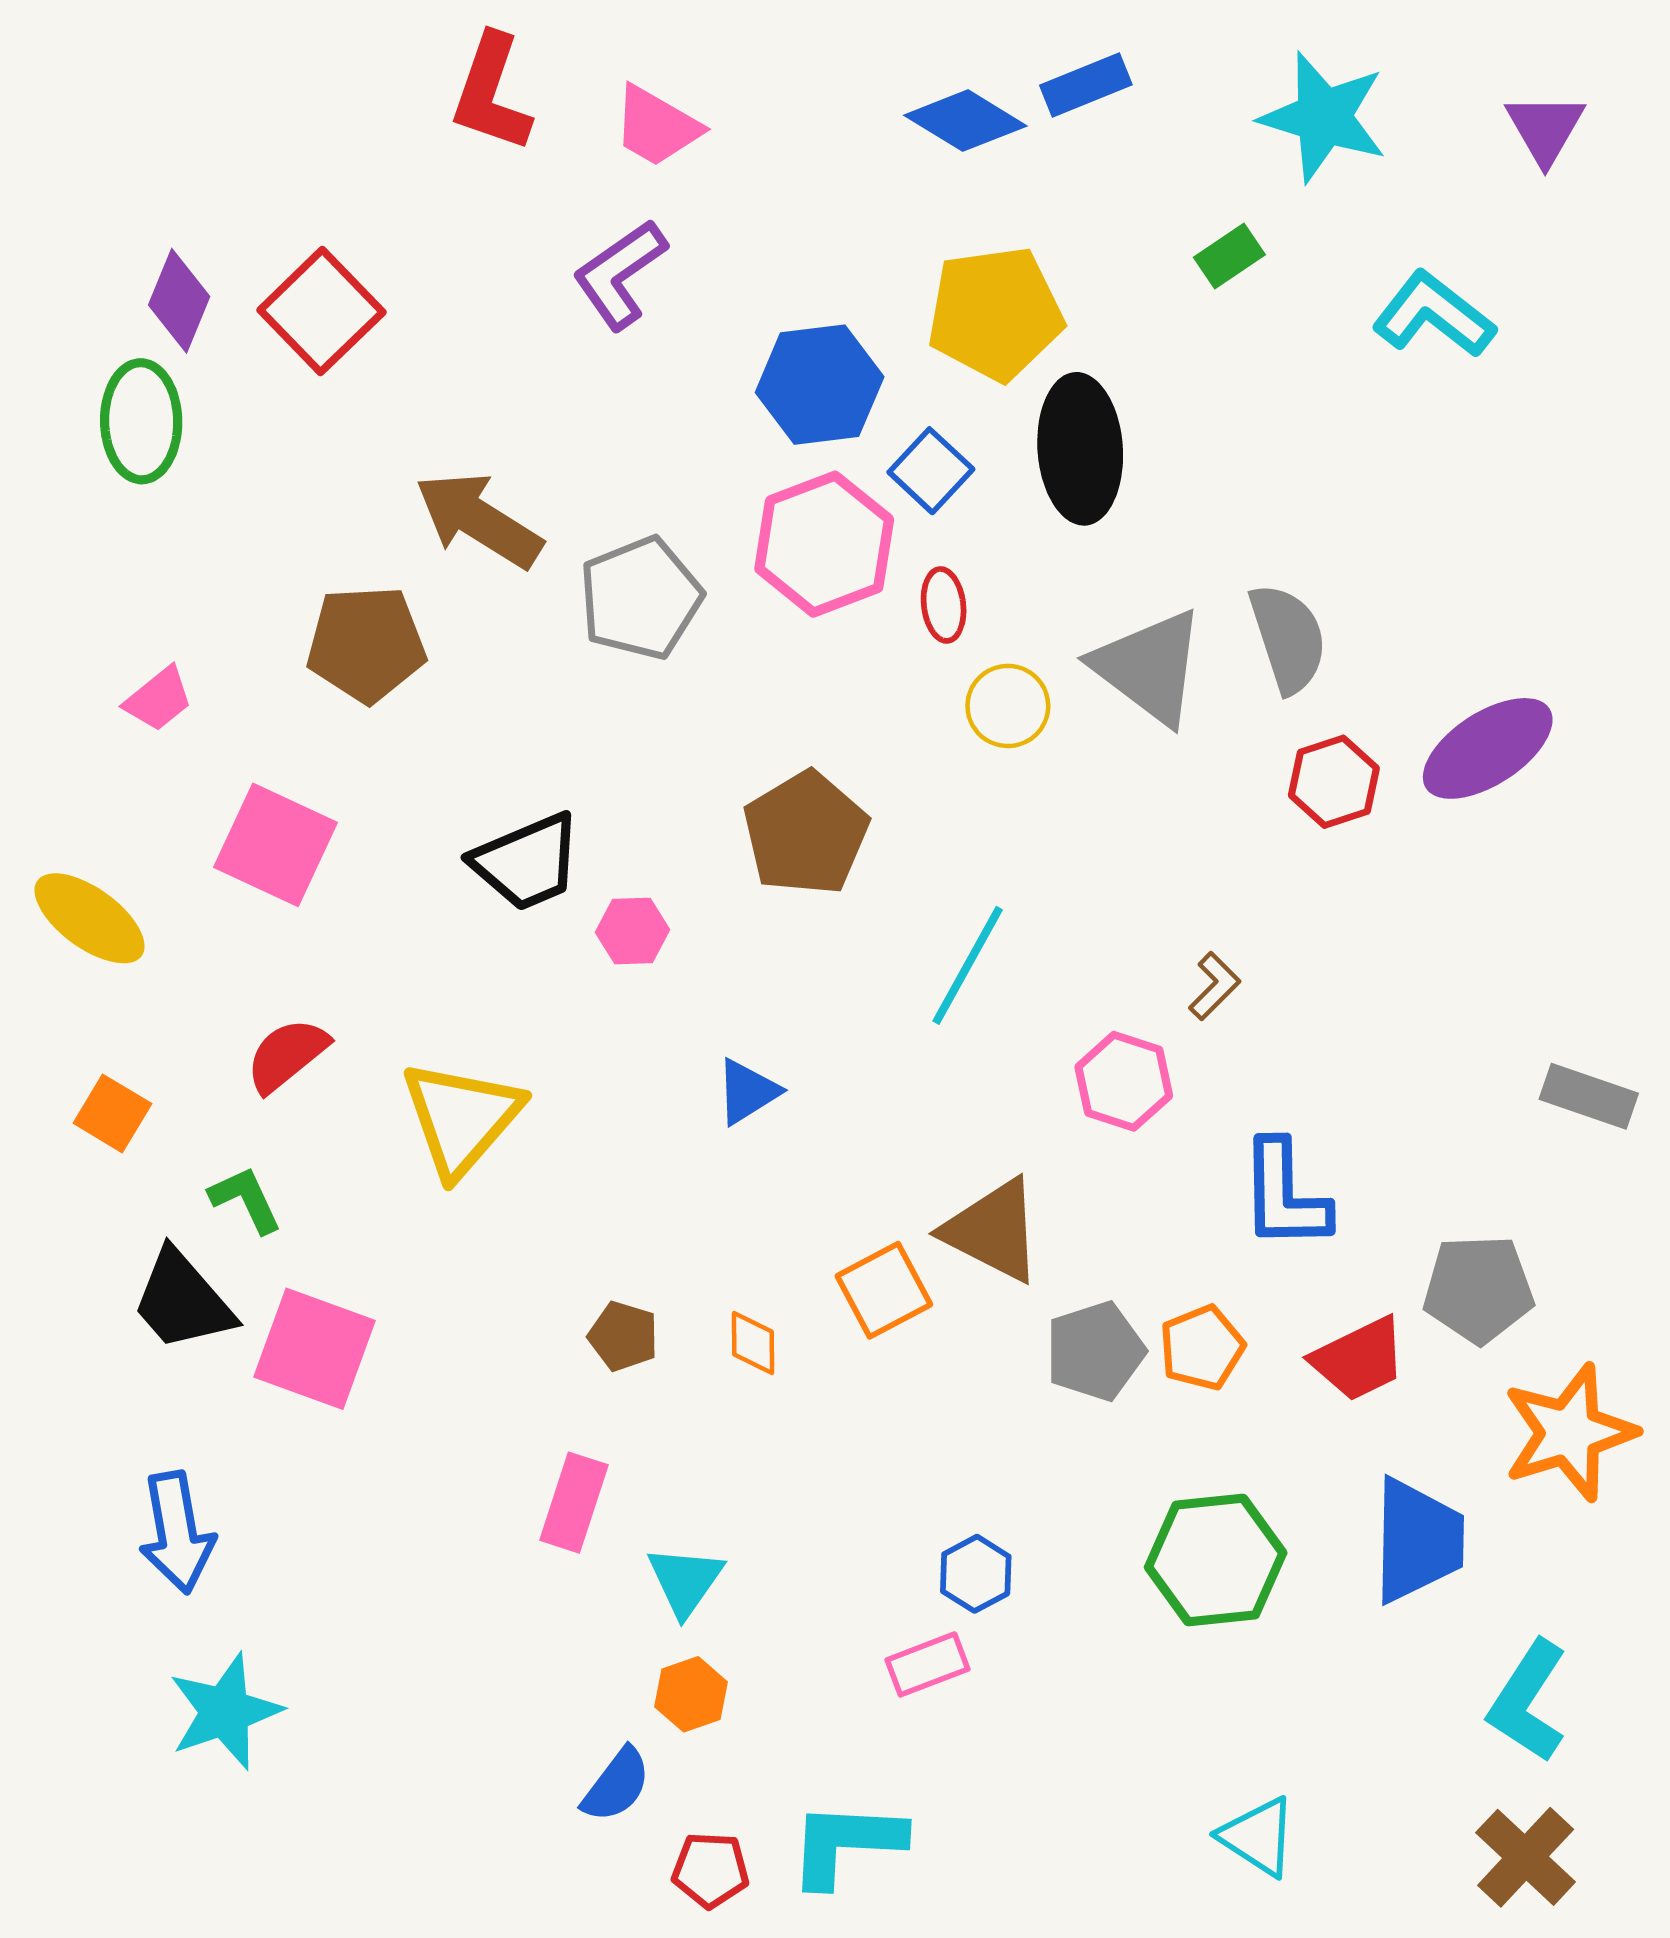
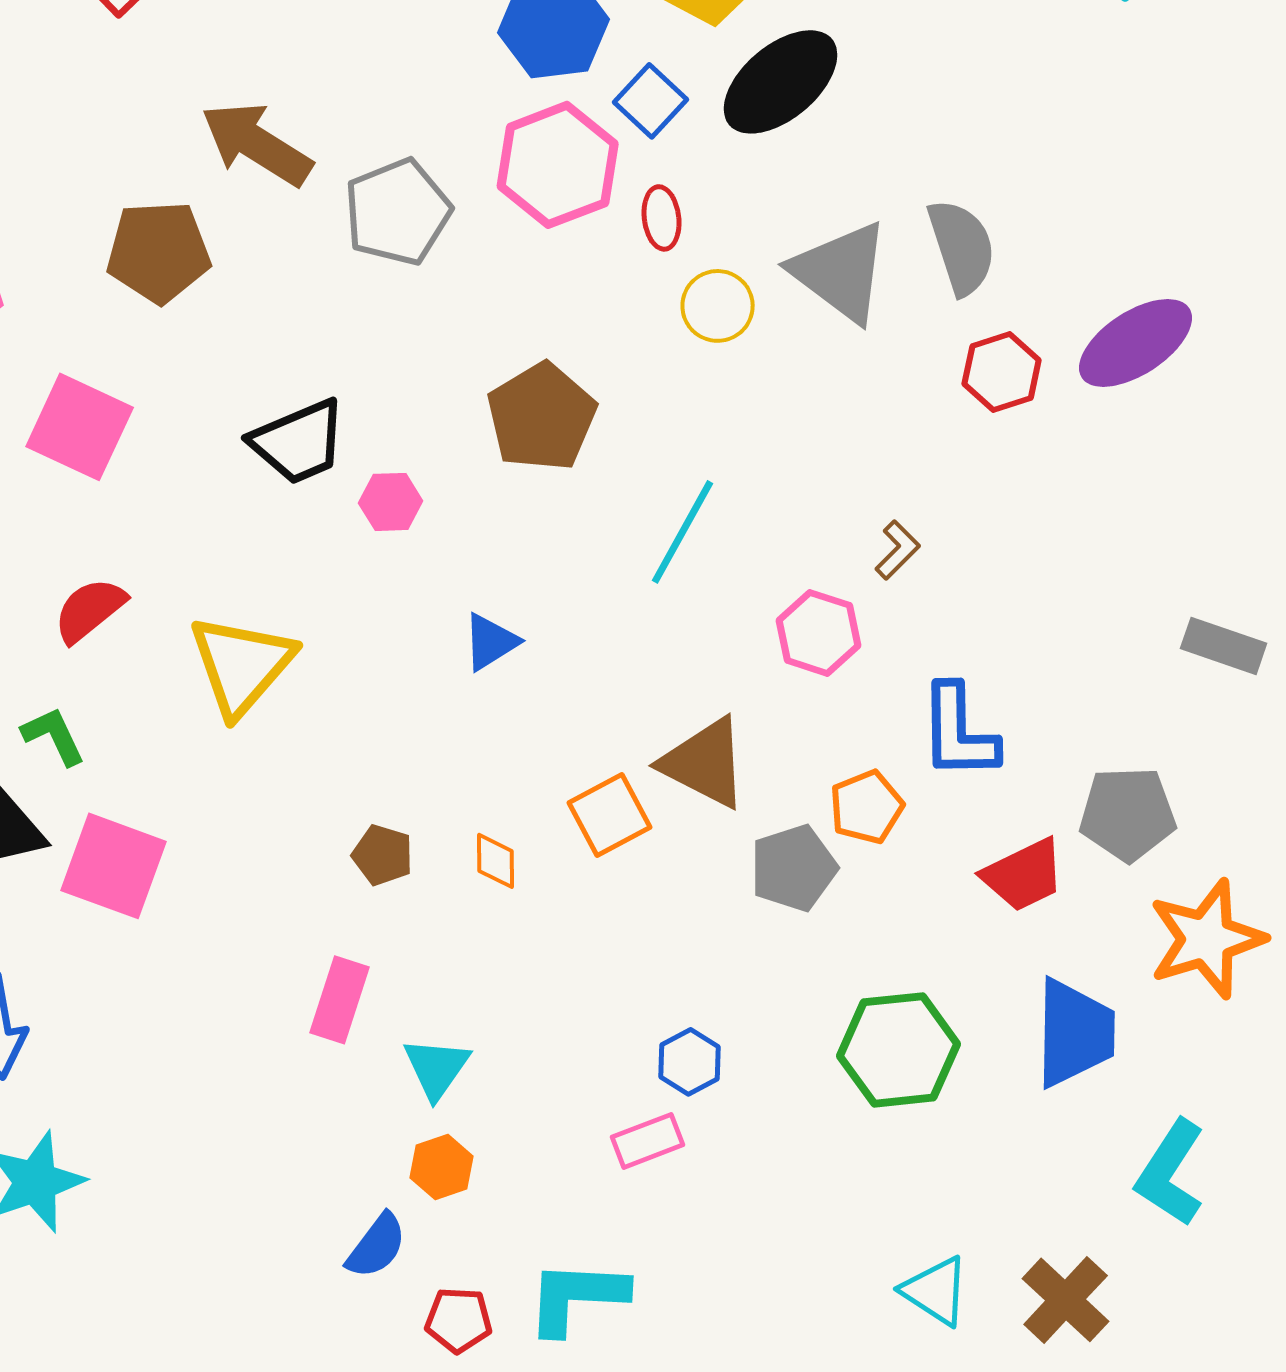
black ellipse: (1080, 449) -> (781, 82), turned 54
orange pentagon: (1202, 1348) -> (867, 807), moved
brown cross: (1526, 1857) -> (1066, 1300), moved

